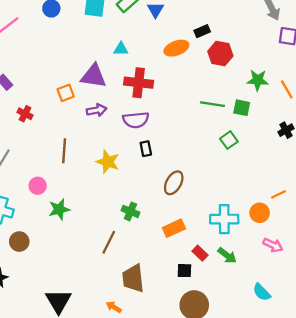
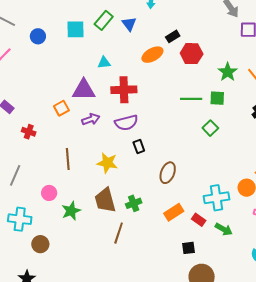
green star: (258, 80) -> (228, 72), turned -30
green cross: (130, 211) -> (134, 203), turned -35
red rectangle: (200, 253) -> (199, 220), moved
brown trapezoid: (133, 278) -> (105, 200), moved

